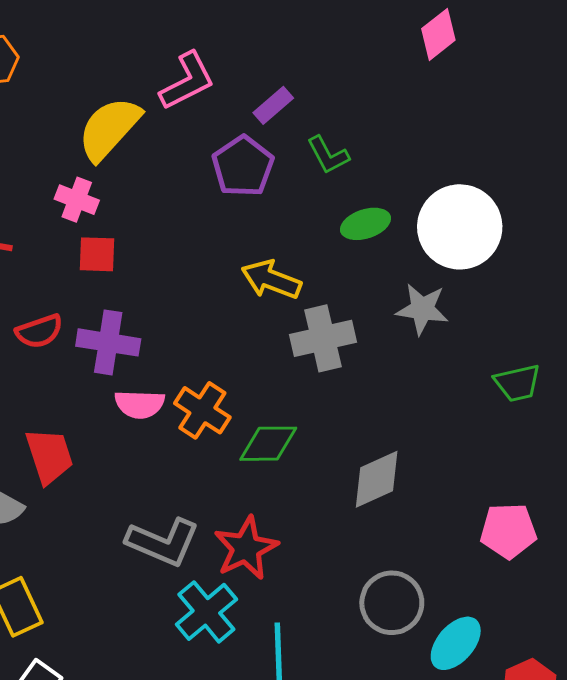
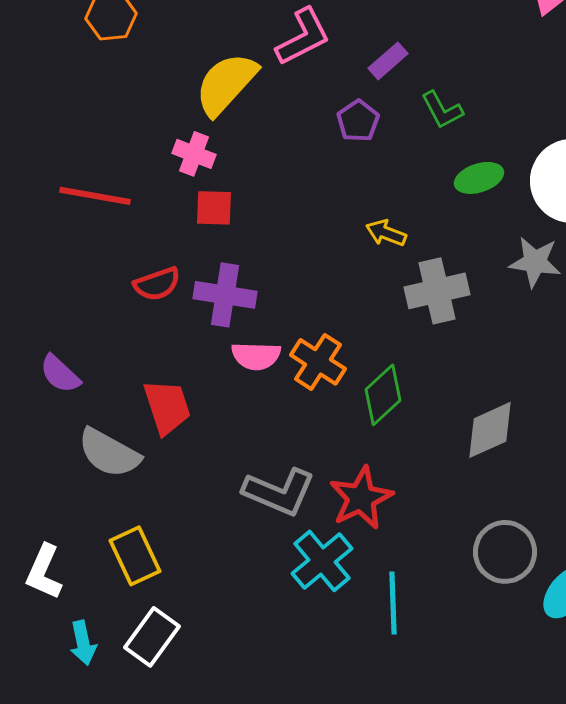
purple pentagon: (243, 166) -> (358, 121), size x0.7
yellow arrow: (271, 280) -> (386, 233), size x0.7
green diamond: (268, 444) -> (383, 395), turned -42

